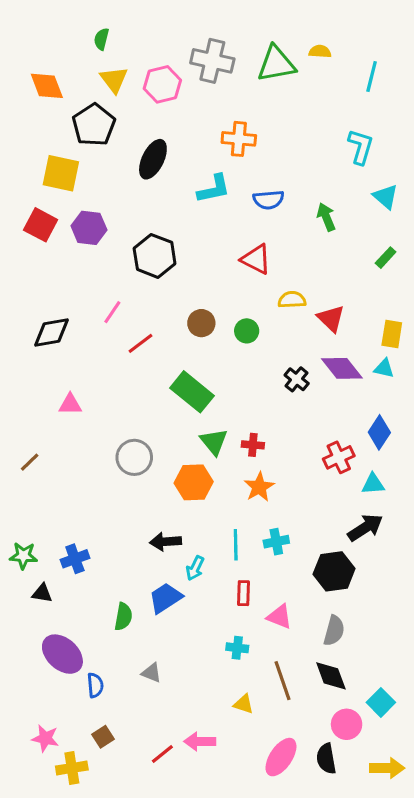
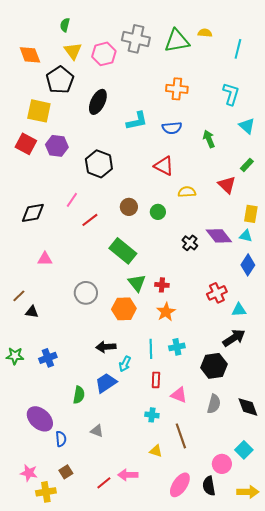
orange cross: (239, 139) -> (177, 89), moved
red triangle: (331, 318) -> (227, 185), moved
blue diamond: (379, 432) -> (248, 265), moved
black triangle: (42, 593) -> (32, 312), moved
black diamond: (331, 676) -> (248, 407), moved

